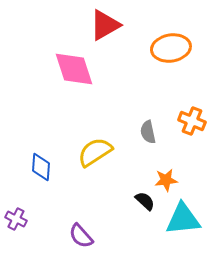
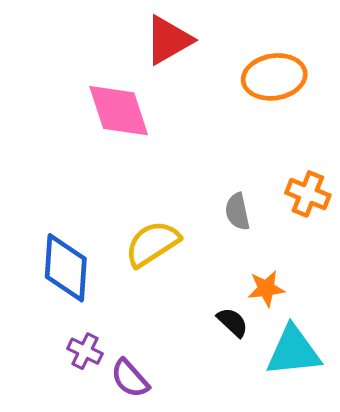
blue diamond: (41, 167) -> (66, 268), size x1.5
purple cross: (16, 219) -> (85, 351), moved

